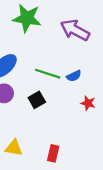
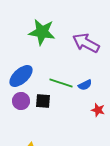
black square: (37, 100) -> (43, 101), moved, turned 35

